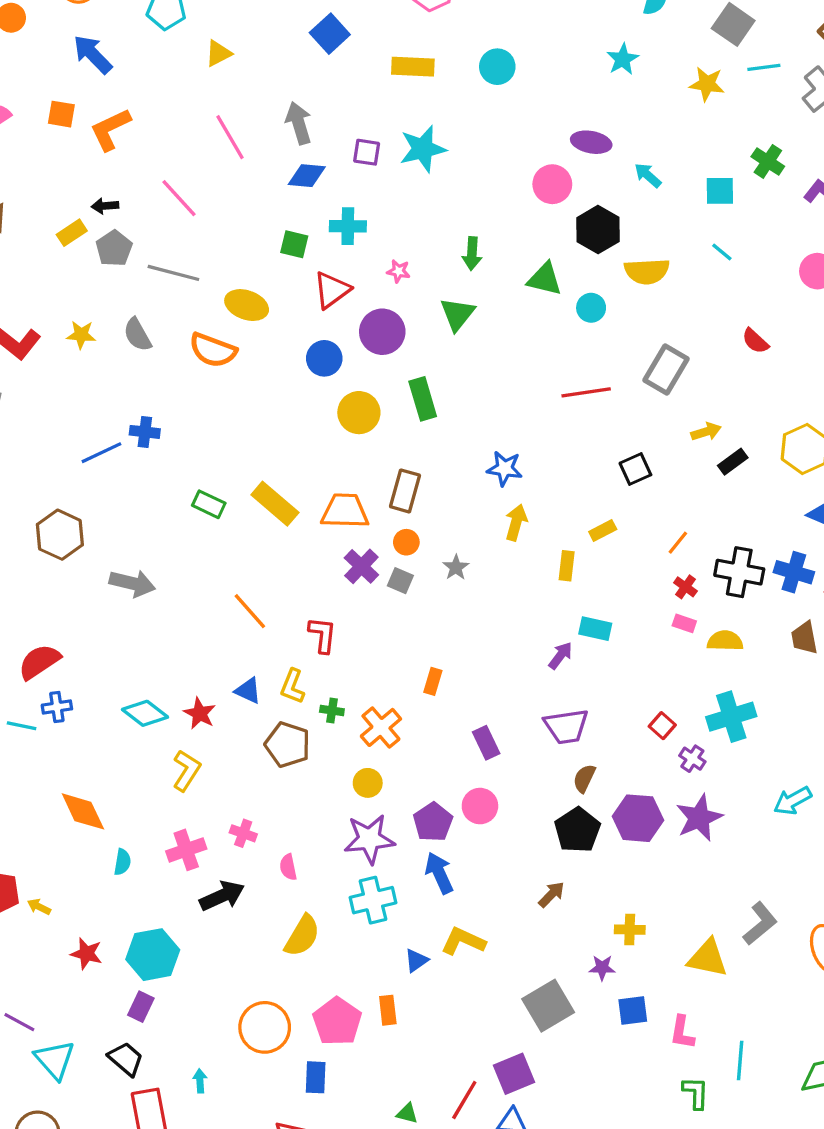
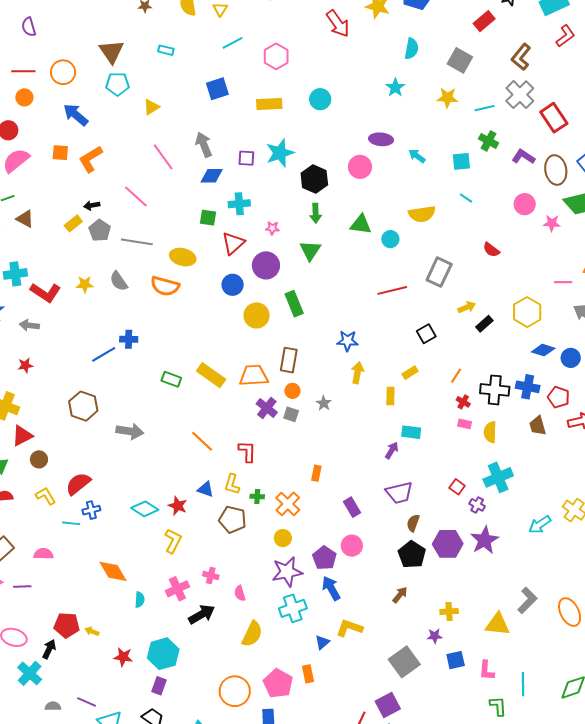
blue square: (330, 34) -> (217, 89), turned 30
cyan line: (764, 67) -> (484, 108), moved
black hexagon: (598, 230) -> (314, 179), moved
yellow semicircle: (725, 641) -> (490, 432), turned -85

